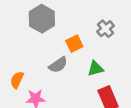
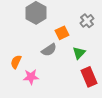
green triangle: (96, 69) -> (79, 53), turned -32

